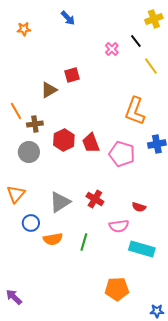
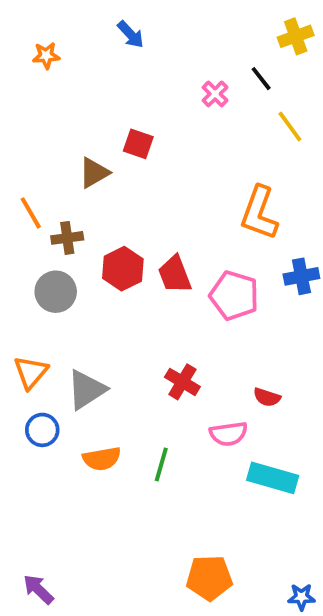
red square: (72, 75) -> (138, 144), turned 35
gray triangle: (60, 202) -> (86, 390), moved
blue circle: (31, 223) -> (42, 430), moved
orange pentagon: (117, 289) -> (209, 578), moved
purple arrow: (14, 297) -> (38, 589), moved

